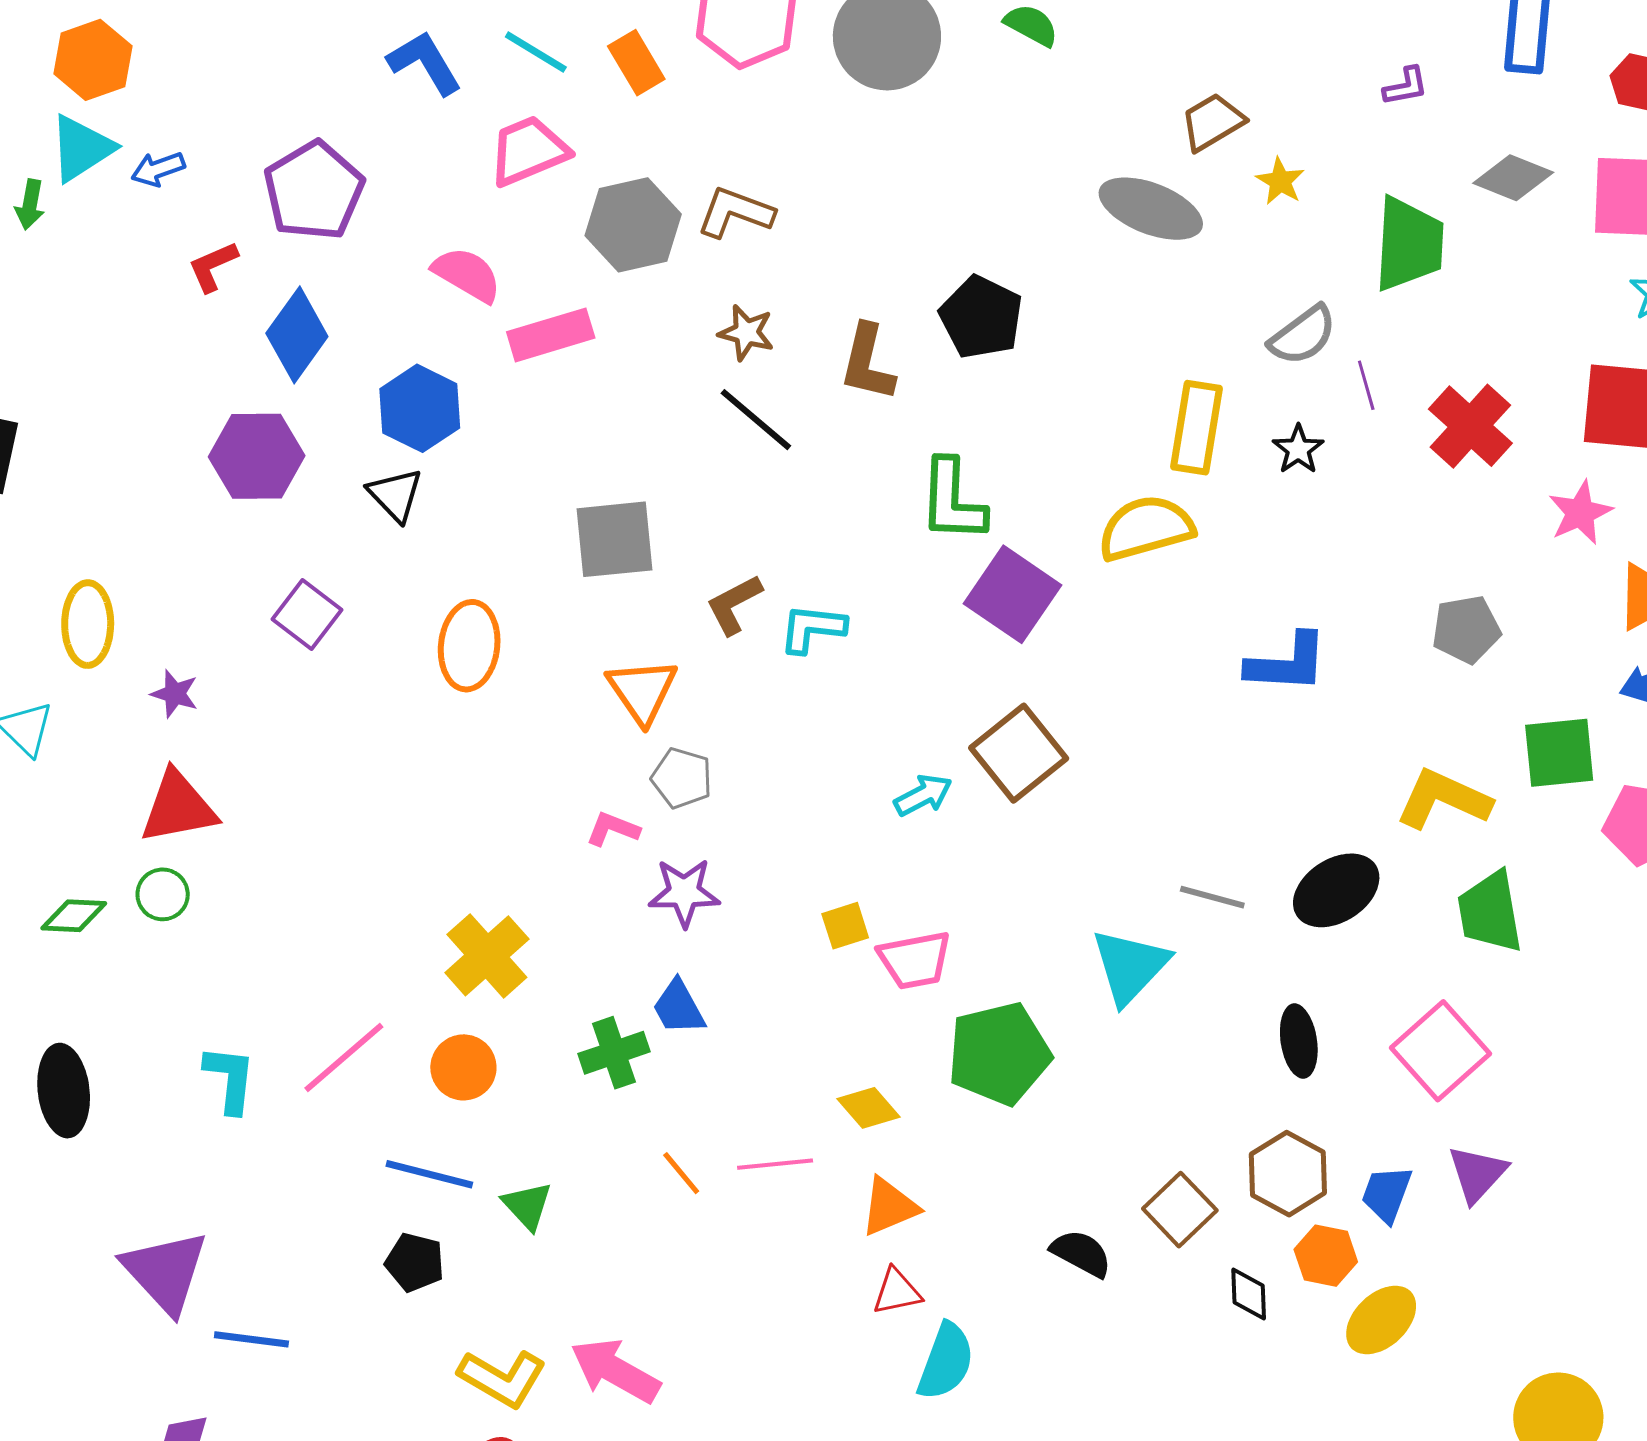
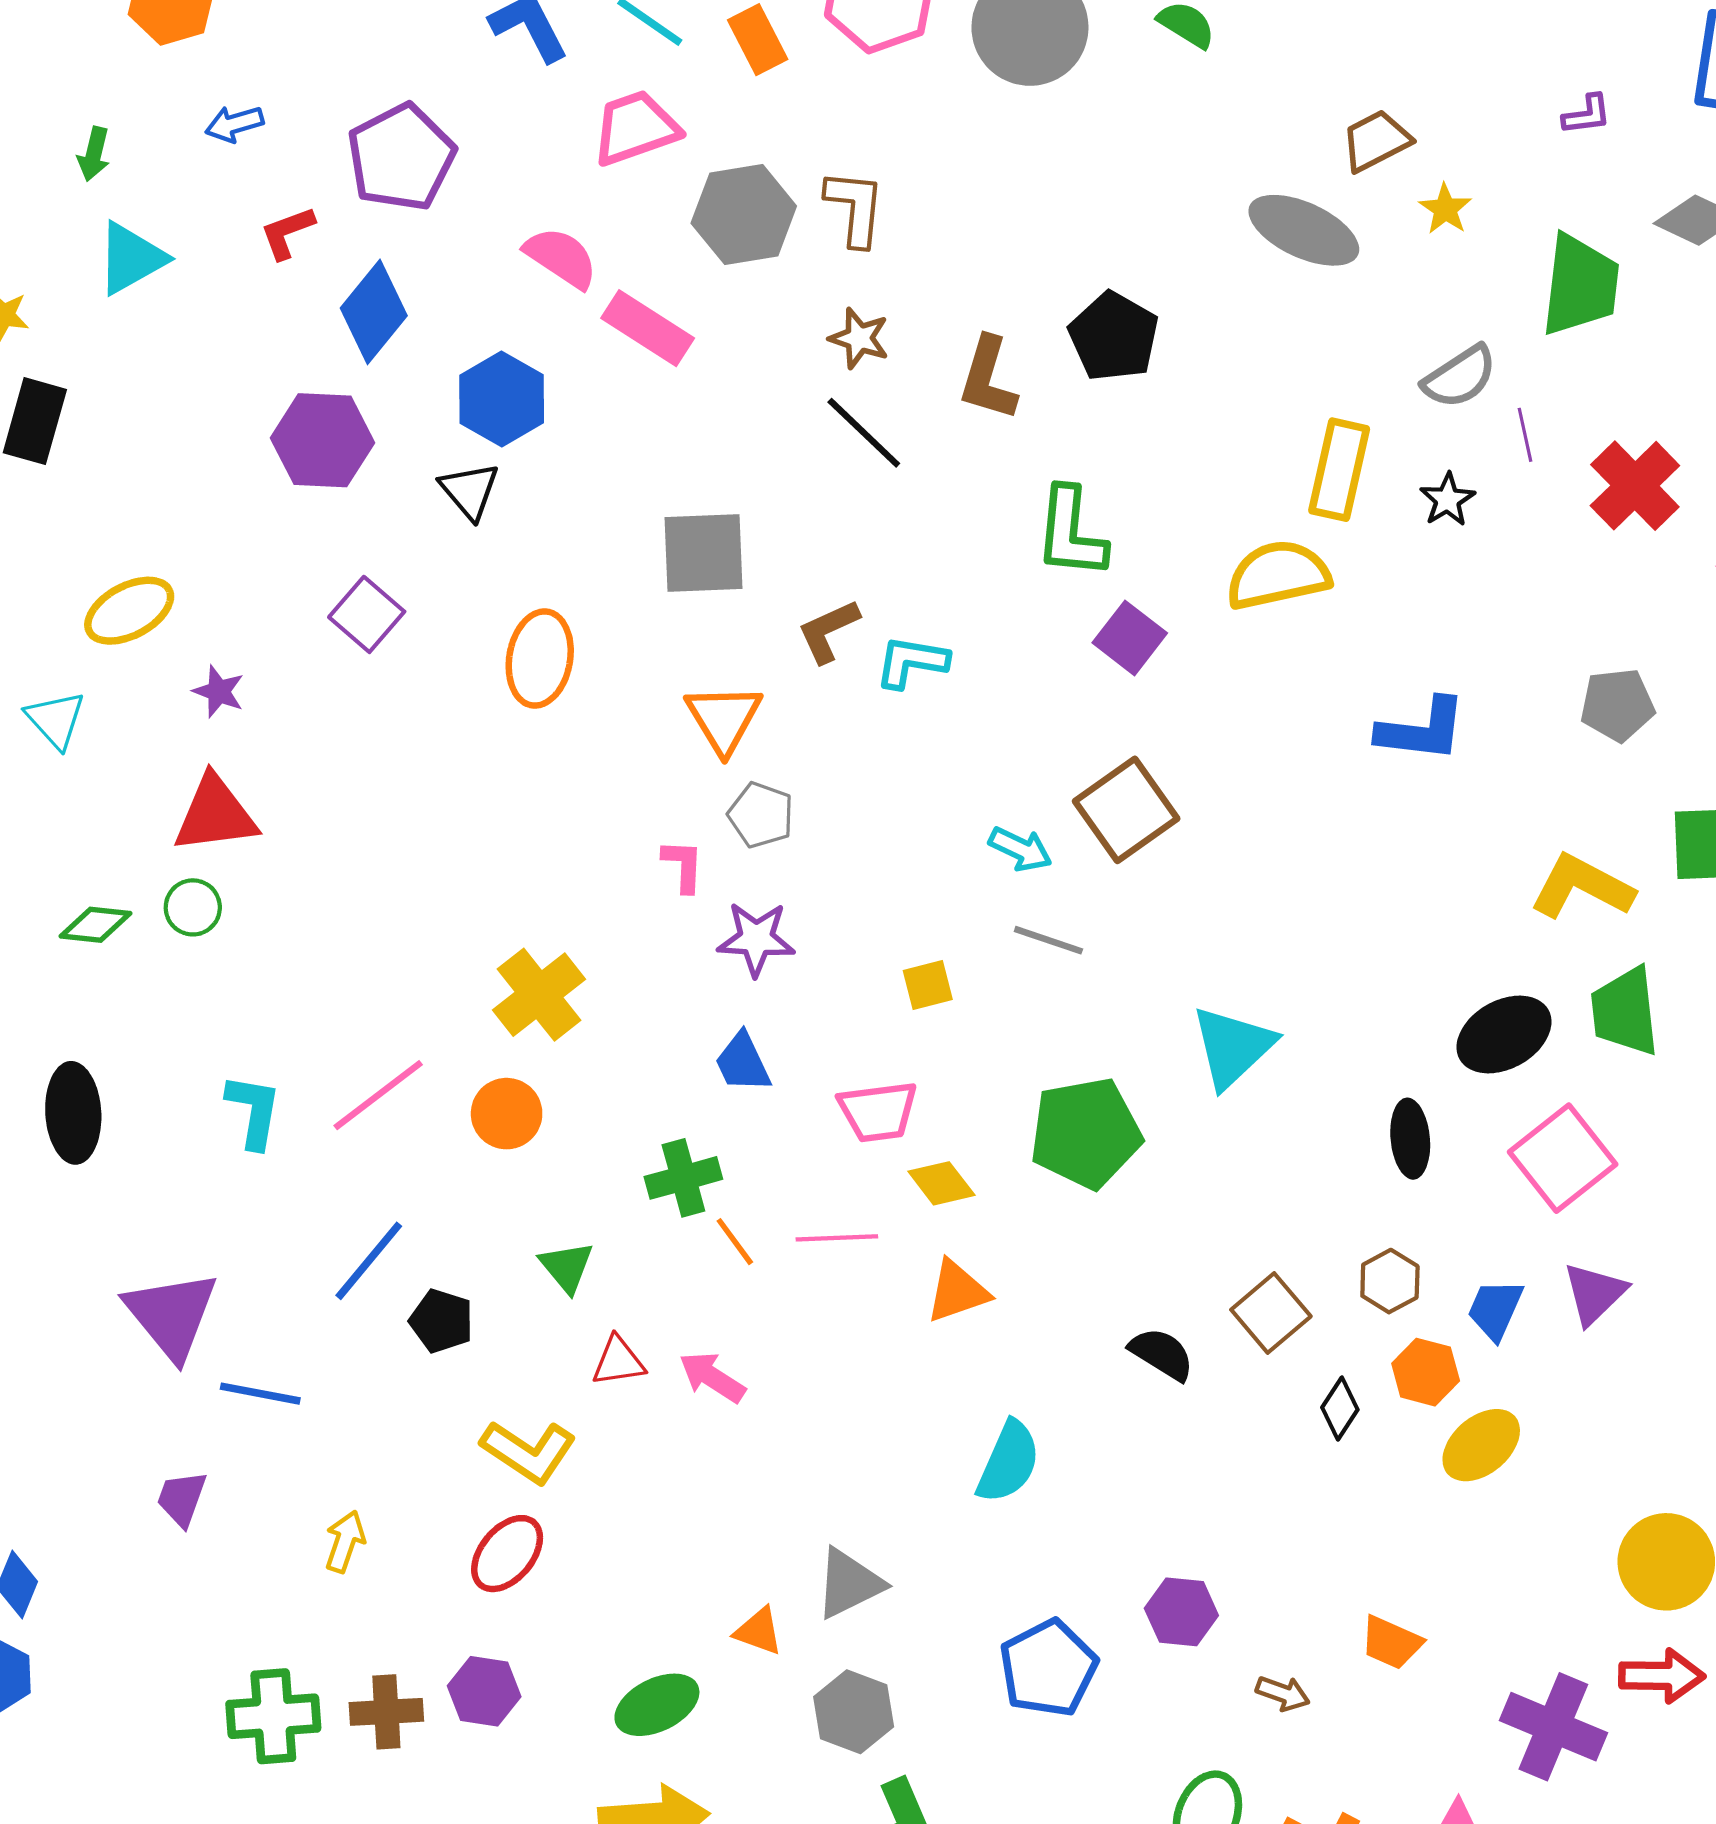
cyan triangle: (81, 148) -> (131, 258), moved
brown L-shape: (735, 212) -> (855, 208), turned 72
pink rectangle: (551, 335) -> (648, 328), turned 46
purple square: (1012, 594) -> (1130, 638), size x0.7
yellow ellipse: (88, 624) -> (129, 611), turned 58
cyan arrow: (923, 795) -> (1020, 849), turned 50
pink L-shape: (613, 829) -> (683, 866), turned 68
black ellipse: (1336, 890) -> (1504, 1035), moved
gray line: (1212, 897) -> (1048, 940), moved
pink trapezoid: (915, 960) -> (878, 1111), moved
green cross: (614, 1053) -> (683, 1178), moved
blue line: (429, 1174) -> (369, 1261), moved, turned -68
brown hexagon: (1288, 1174) -> (1390, 1281), size x0.7
red triangle: (897, 1292) -> (618, 1361), moved
black diamond: (1249, 1294) -> (1340, 1409), turned 32
pink arrow: (615, 1371) -> (712, 1377), moved, size x0.7

